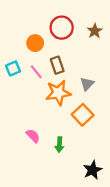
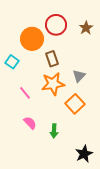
orange circle: (35, 43) -> (32, 39), size x1.5
cyan square: (13, 68) -> (12, 62), turned -32
pink line: (36, 72) -> (25, 93), moved

